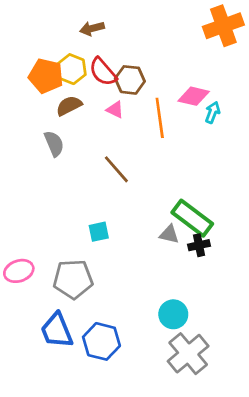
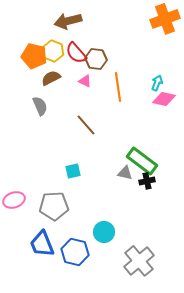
brown arrow: (92, 28) -> (68, 21), size x1.5
pink diamond: (194, 96) -> (164, 99), moved
cyan circle: (173, 314) -> (104, 232), moved

